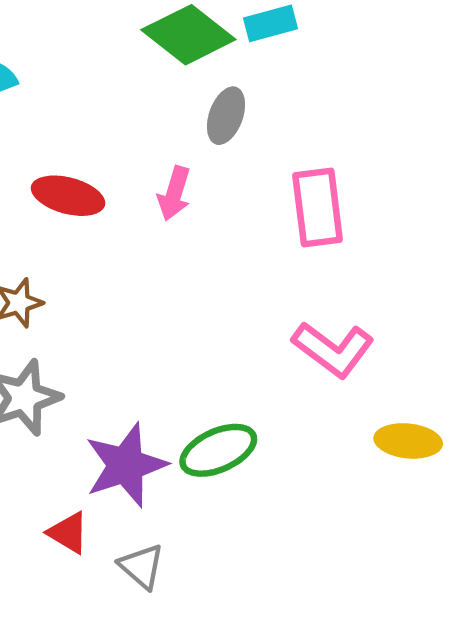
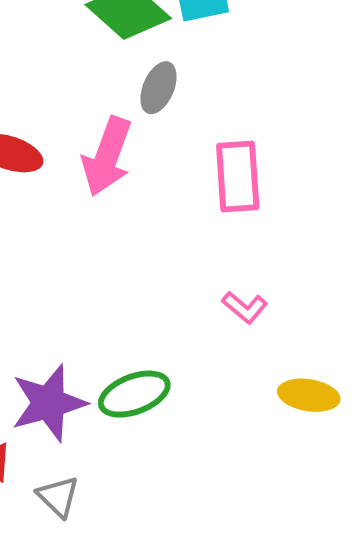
pink arrow: (174, 193) -> (107, 156), size x1.6
pink L-shape: (333, 349) -> (245, 307), size x0.6

